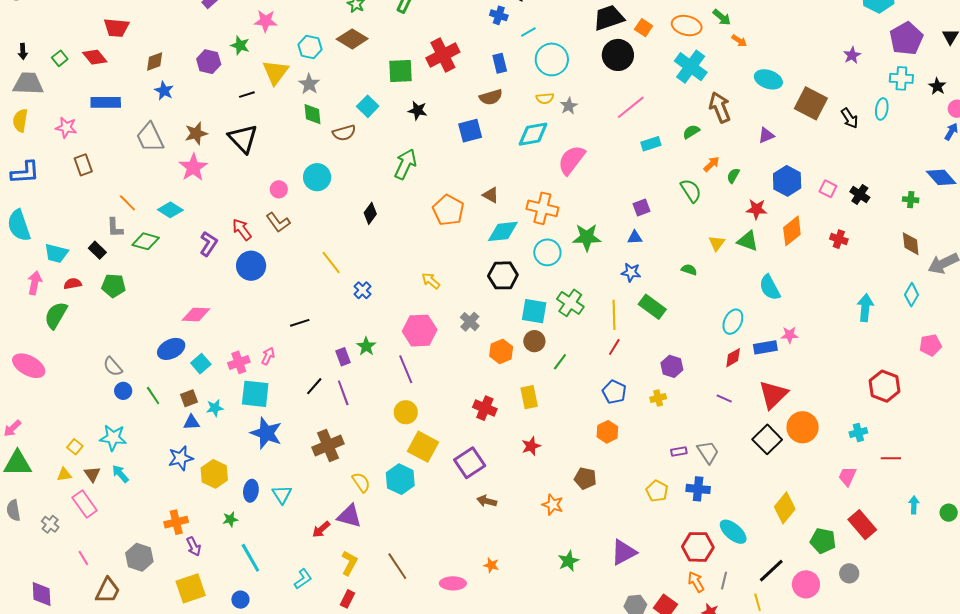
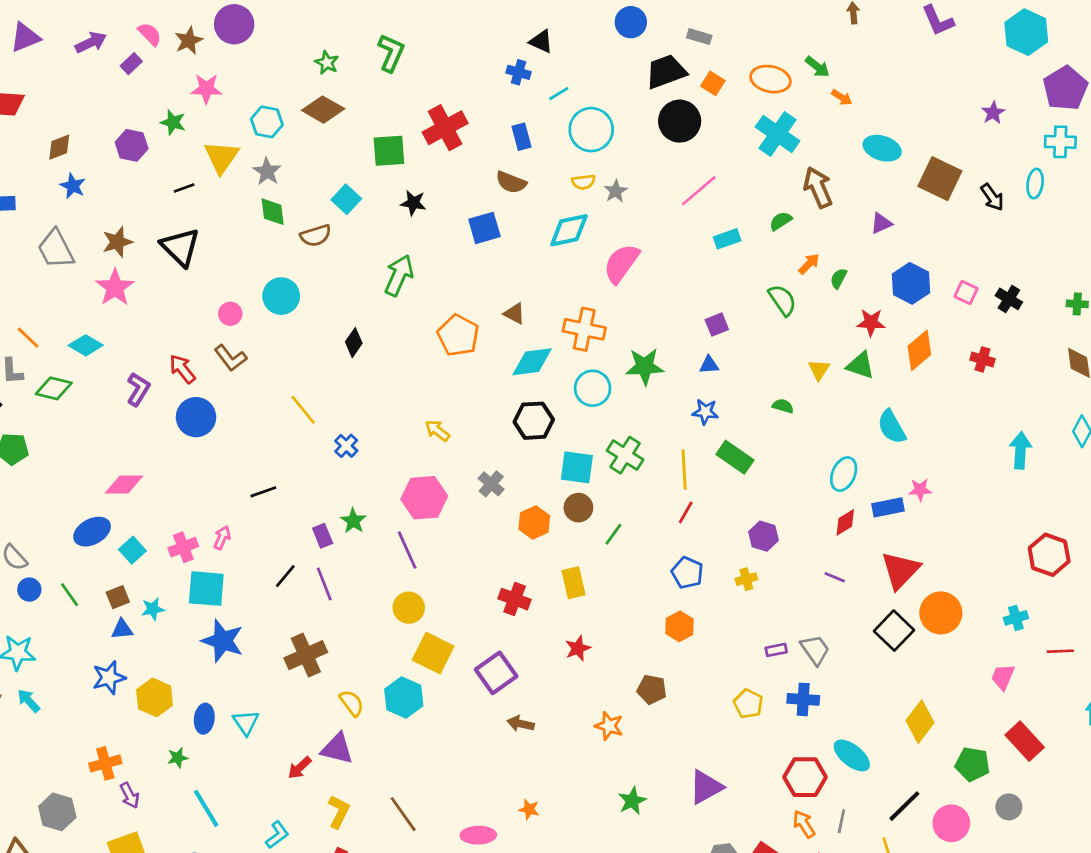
brown semicircle: (491, 97) -> (511, 182), turned 40

